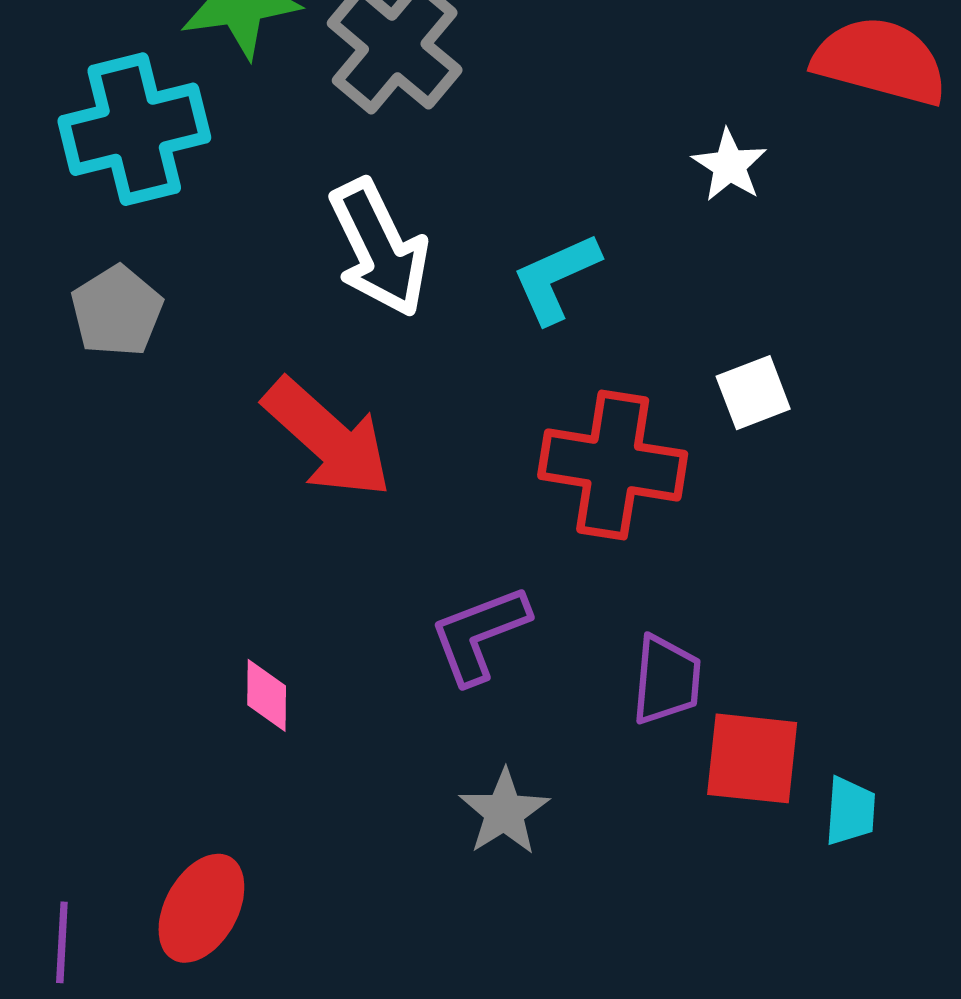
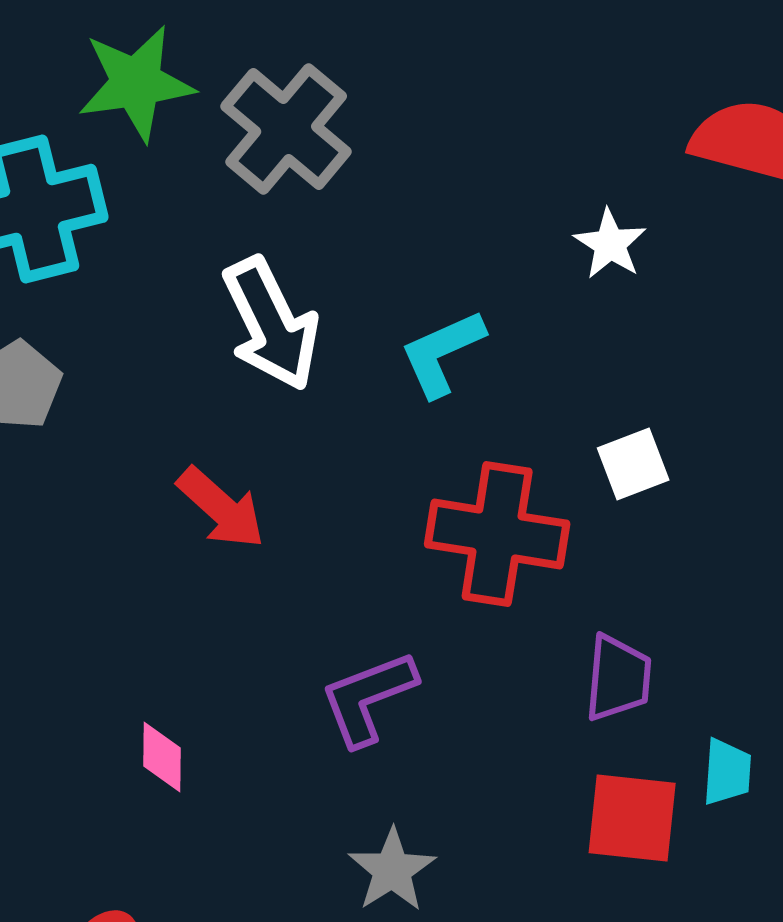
red arrow: (328, 438) -> (221, 508), size x0.7
purple trapezoid: (666, 680) -> (618, 678), moved
cyan trapezoid: (850, 811) -> (727, 772), moved

